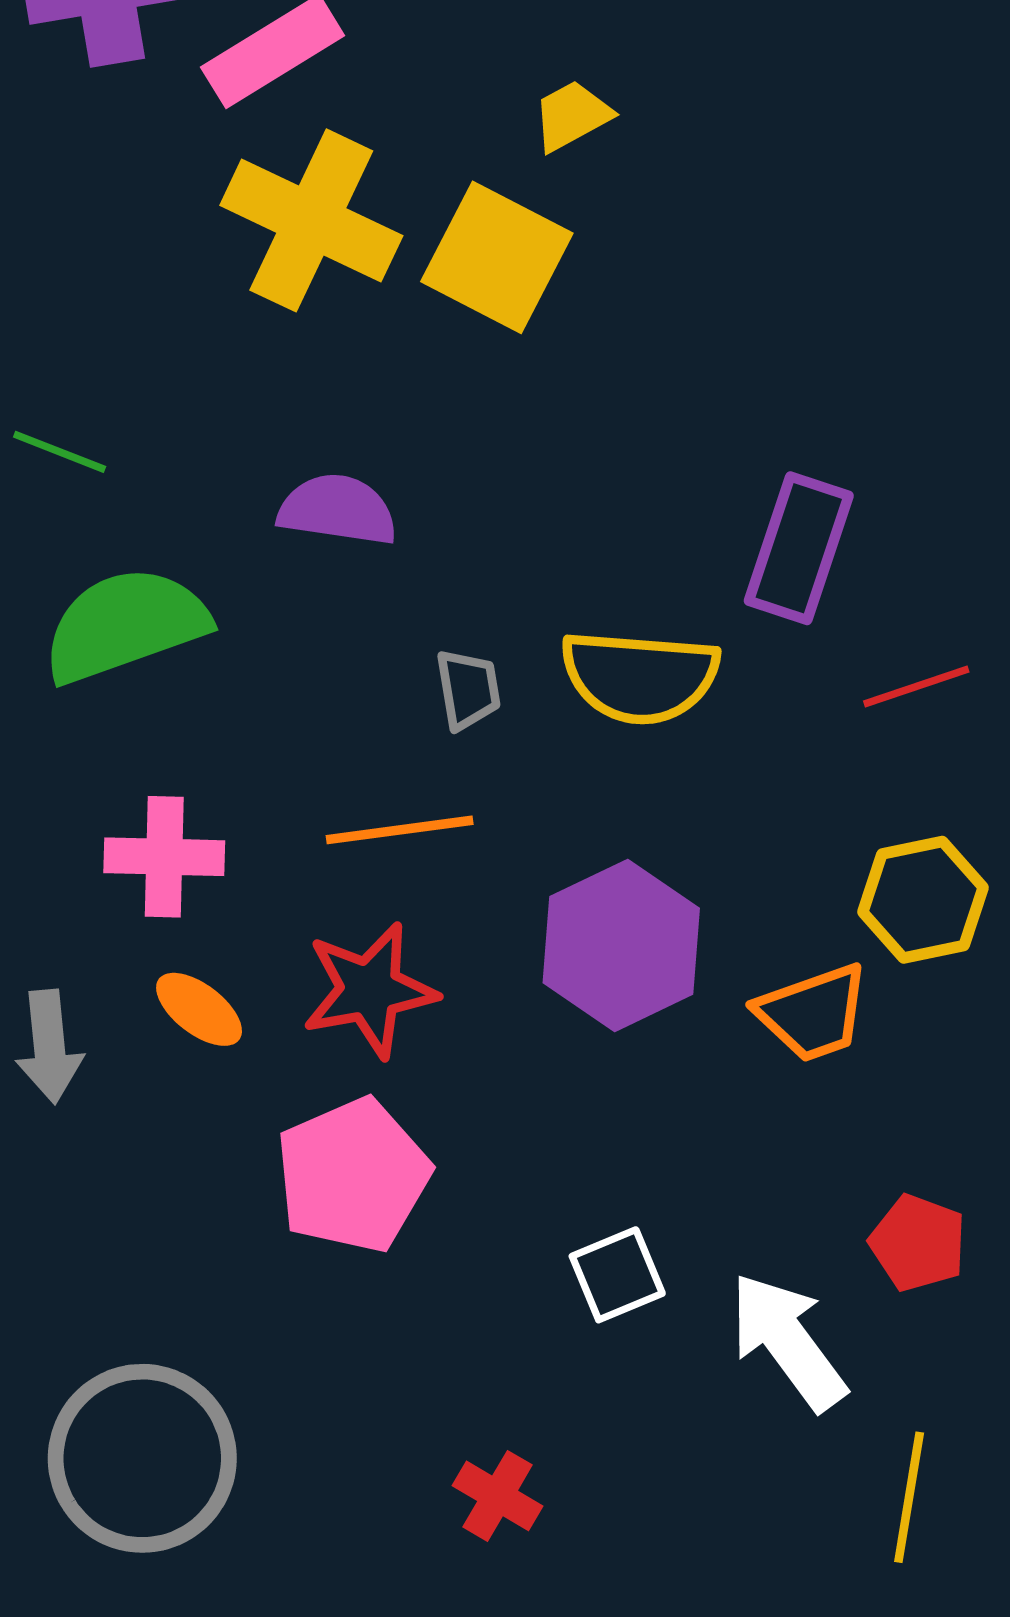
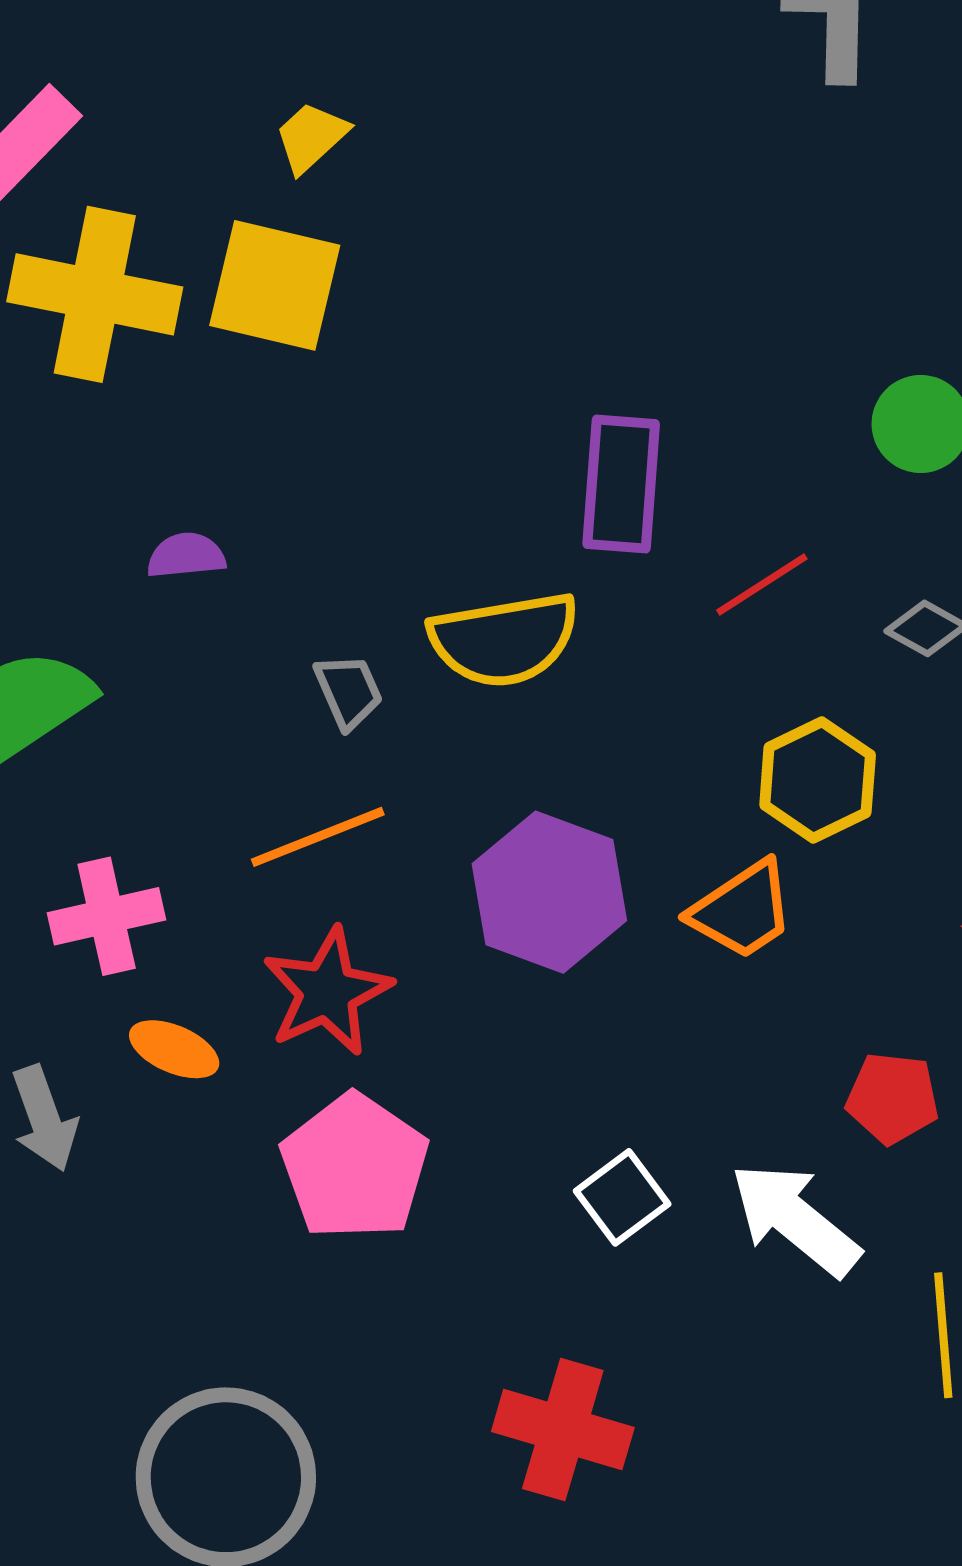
purple semicircle: (338, 510) -> (186, 556), size x0.7
red cross: (498, 1496) -> (563, 1430), size x1.6

